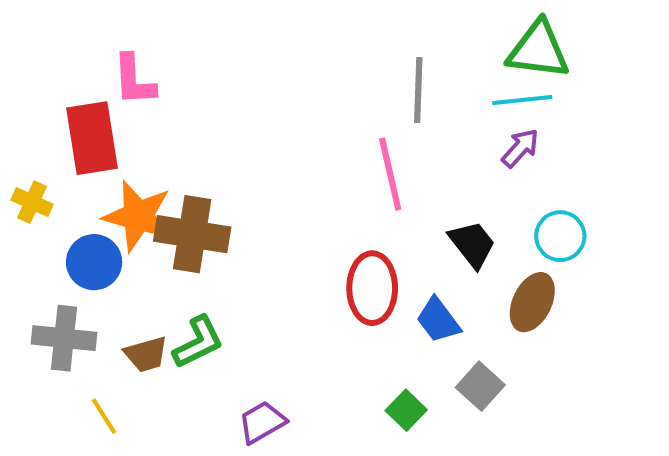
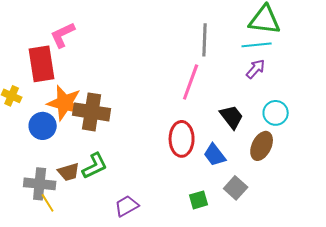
pink L-shape: (134, 80) -> (63, 35), turned 68
pink line: (390, 174) -> (191, 82), turned 33
gray cross: (64, 338) -> (40, 184), moved
green square: (406, 410) -> (199, 200), turned 30

